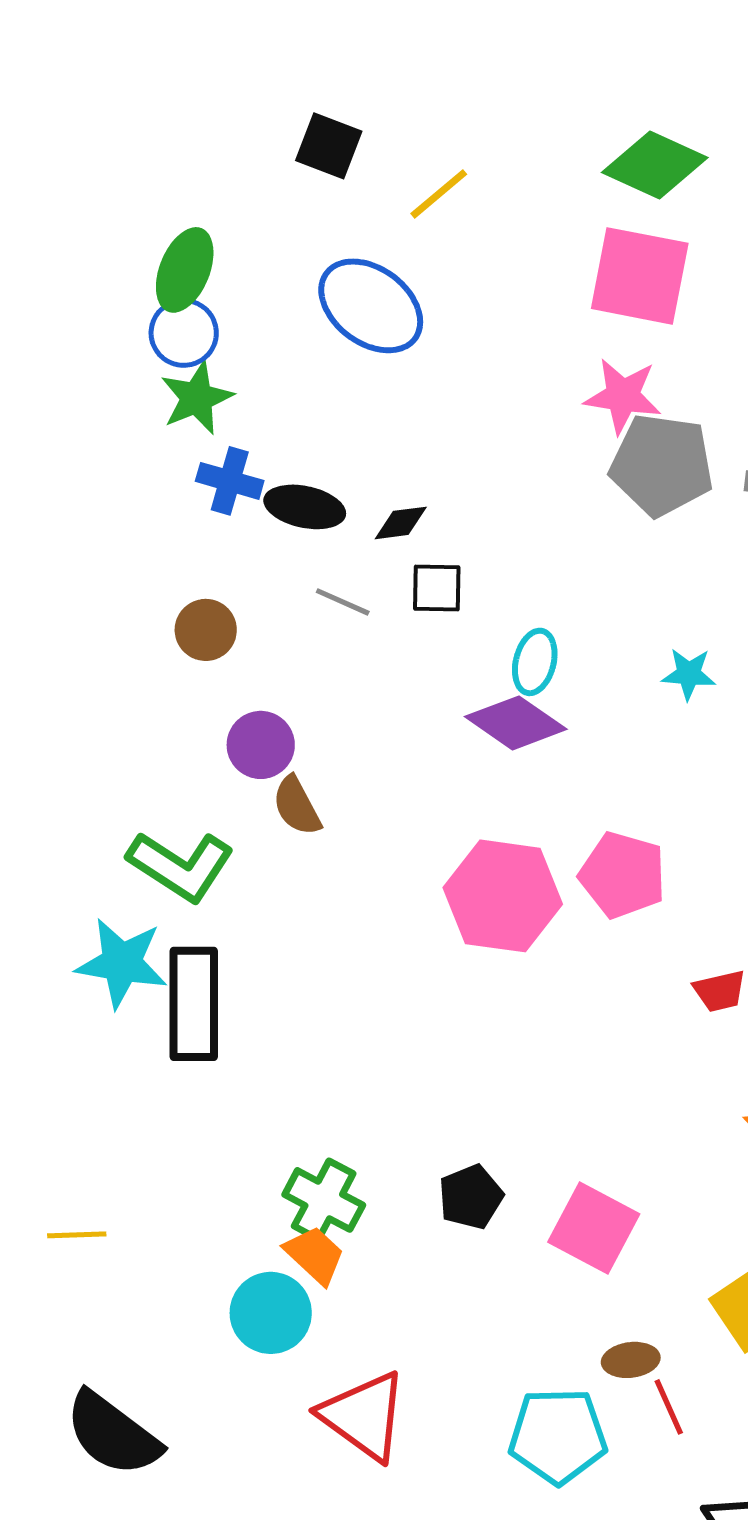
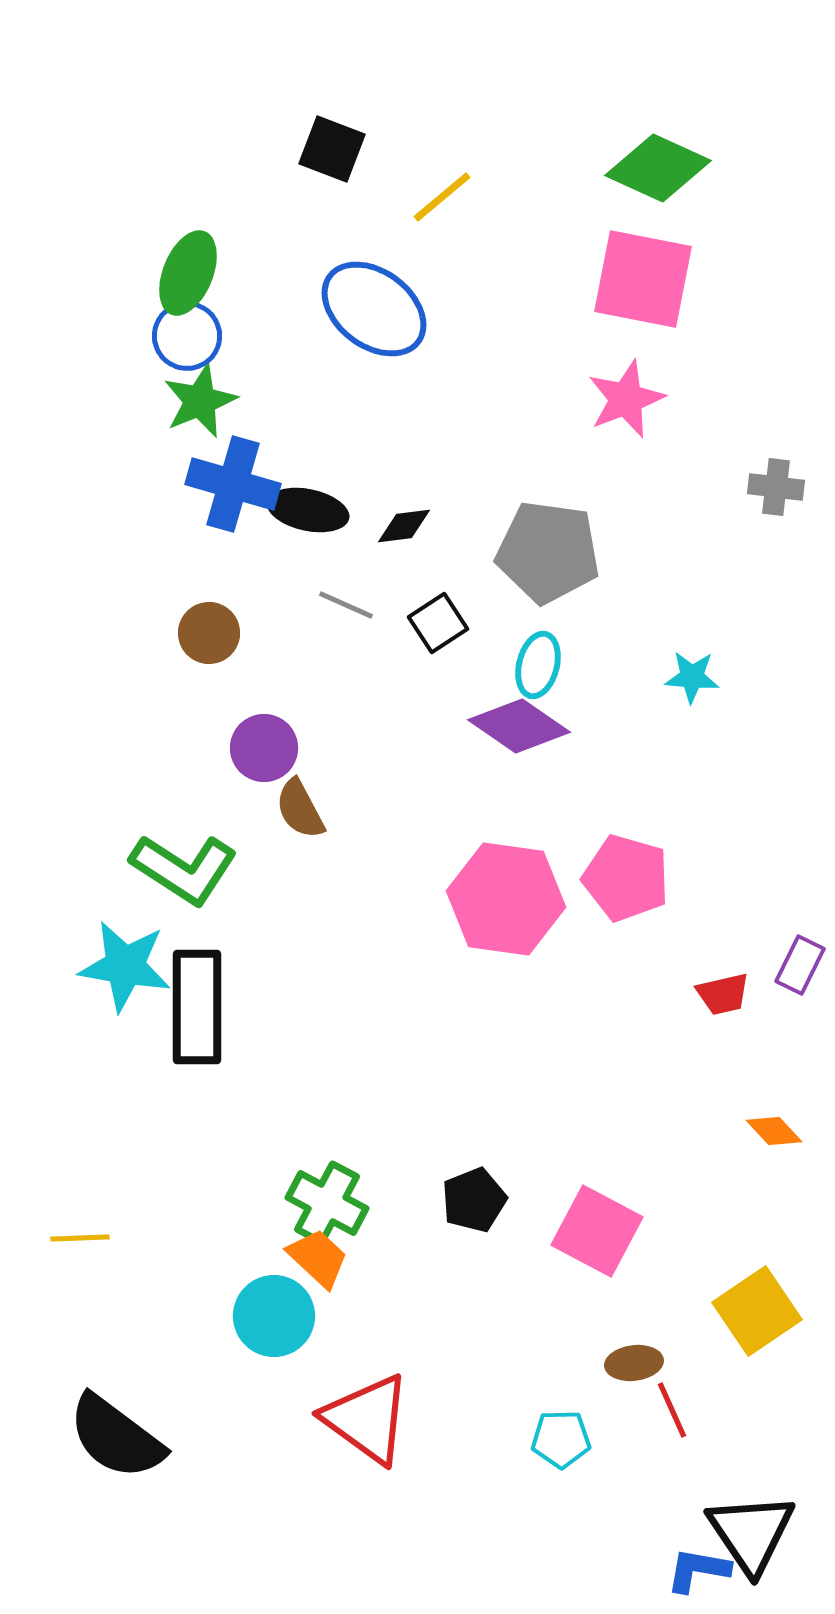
pink star: (623, 396) -> (626, 399), turned -30
gray pentagon: (662, 465) -> (548, 552), moved
blue cross: (230, 481) -> (233, 484), size x1.4
black square: (437, 588) -> (438, 623), moved, turned -34
cyan pentagon: (558, 1436) -> (561, 1439), size x0.6

